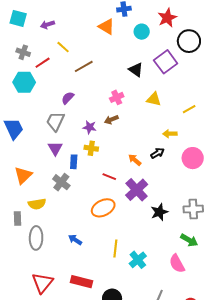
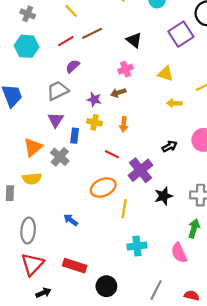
red line: (43, 63) -> (66, 41), moved
black triangle: (136, 70) -> (134, 40), moved
gray trapezoid: (55, 121) -> (58, 91), turned 35
yellow arrow: (170, 134) -> (174, 103), moved
black arrow: (157, 153) -> (170, 146), moved
orange arrow: (135, 160) -> (124, 124), moved, turned -128
orange triangle: (23, 175) -> (33, 147), moved
gray ellipse: (36, 238) -> (28, 231), moved
green arrow: (189, 240) -> (194, 228), turned -108
yellow line: (115, 248) -> (124, 209), moved
cyan cross: (138, 260) -> (137, 246), turned 30

